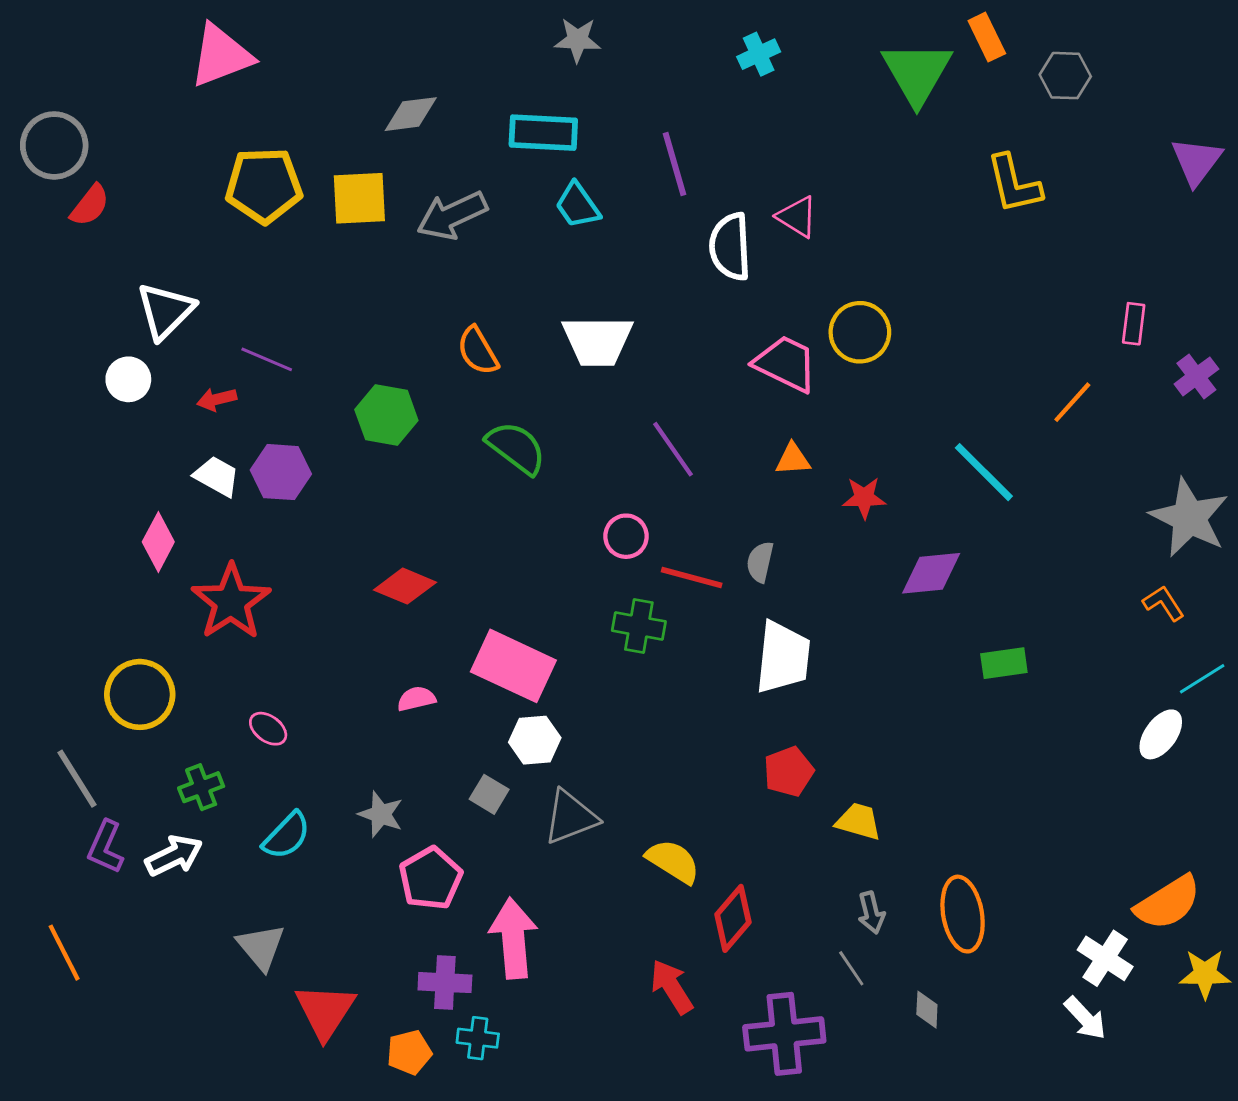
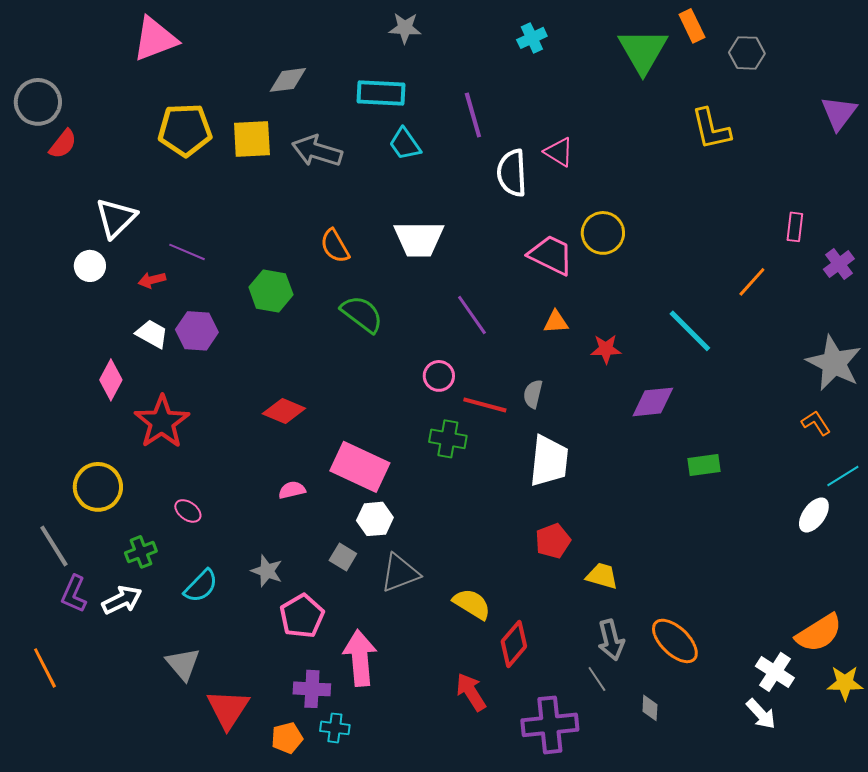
gray arrow: (452, 215) -> (317, 151), turned 42
gray arrow: (871, 913) -> (611, 640), size x1.4
orange ellipse: (963, 914) -> (675, 641), turned -36

